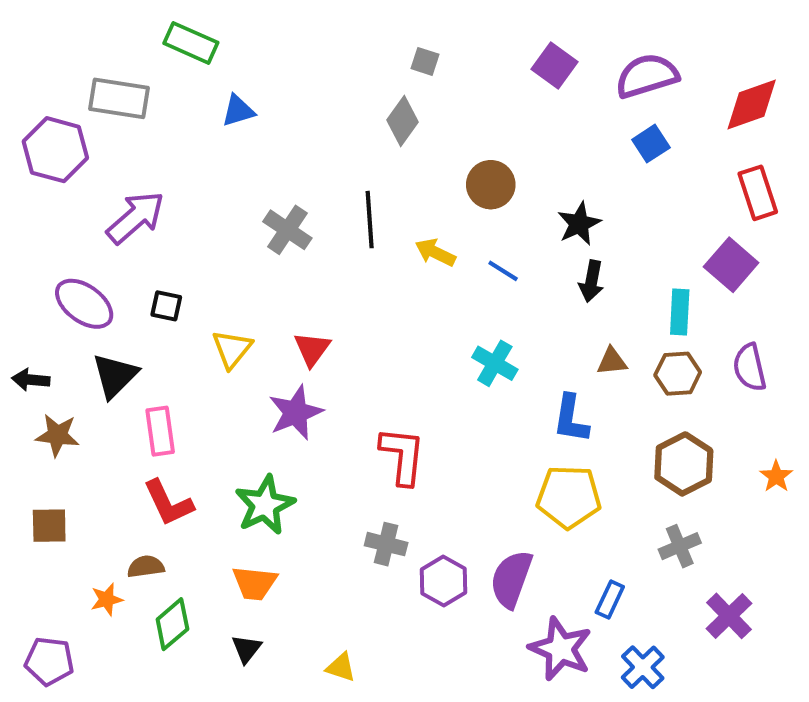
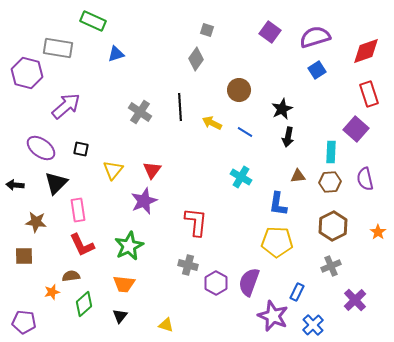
brown star: (57, 435) -> (36, 222), moved

